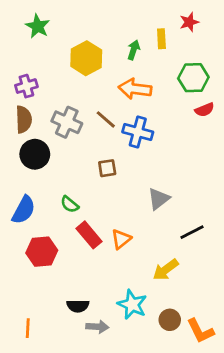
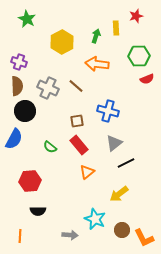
purple cross: (26, 86) -> (19, 62), turned 35
blue cross: (138, 132) -> (108, 111), moved
blue semicircle: (24, 210) -> (14, 139), moved
black line: (192, 232) -> (126, 163), moved
red rectangle: (89, 235) -> (79, 145), moved
black semicircle: (78, 306) -> (38, 211), moved

